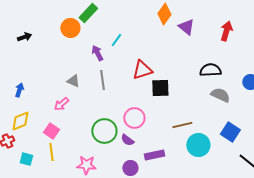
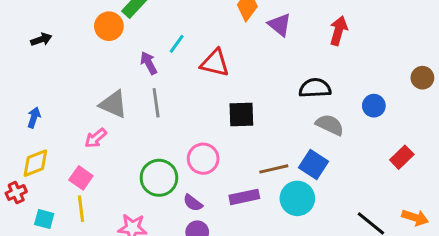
red triangle: (142, 70) -> (215, 63), moved, turned 30
gray triangle: (73, 81) -> (113, 104), size x1.5
blue square: (230, 132) -> (314, 165), moved
purple semicircle: (127, 140) -> (193, 203), moved
purple rectangle: (154, 155) -> (244, 197), moved

